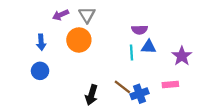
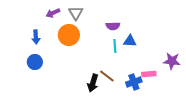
purple semicircle: (140, 30) -> (113, 26), moved
purple star: (182, 56) -> (172, 61), moved, turned -30
blue cross: (140, 94) -> (134, 82), moved
black arrow: (91, 95) -> (93, 83), moved

